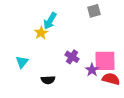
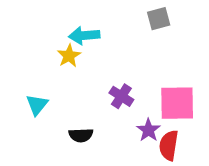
cyan arrow: (50, 21) -> (84, 35), turned 54
purple star: (92, 70) -> (148, 130), moved
red semicircle: (111, 79) -> (169, 145), moved, turned -96

